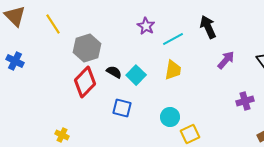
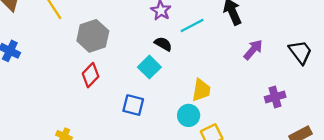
yellow trapezoid: (173, 70) -> (201, 90), moved
black semicircle: (114, 72) -> (163, 44), moved
red diamond: (85, 82) -> (91, 75), size x0.7

